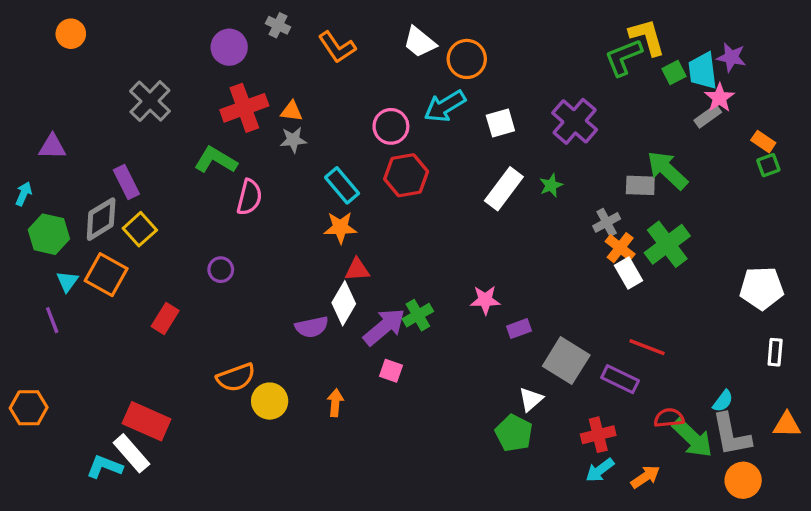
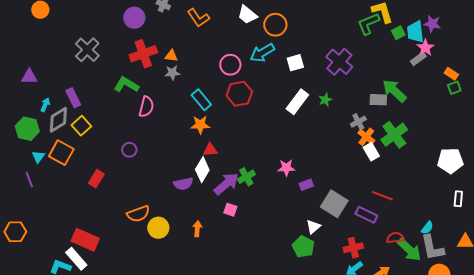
cyan arrow: (24, 194) -> (45, 105), moved

